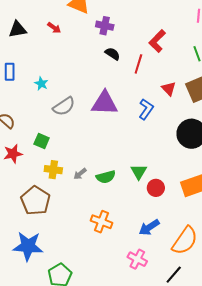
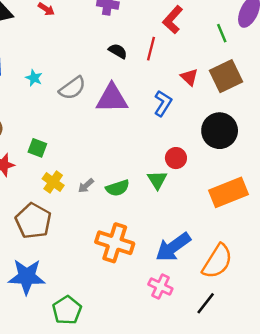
black semicircle: (112, 54) -> (118, 51), moved
gray semicircle: (64, 106) -> (72, 88), moved
yellow cross: (53, 170) -> (53, 182), turned 30
red circle: (156, 188) -> (176, 158), moved
orange cross: (101, 222) -> (115, 243), size x1.4
blue arrow: (149, 227) -> (173, 247), size x1.4

